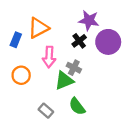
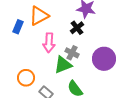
purple circle: (108, 42) -> (104, 59), moved
orange circle: (21, 75) -> (26, 78), moved

